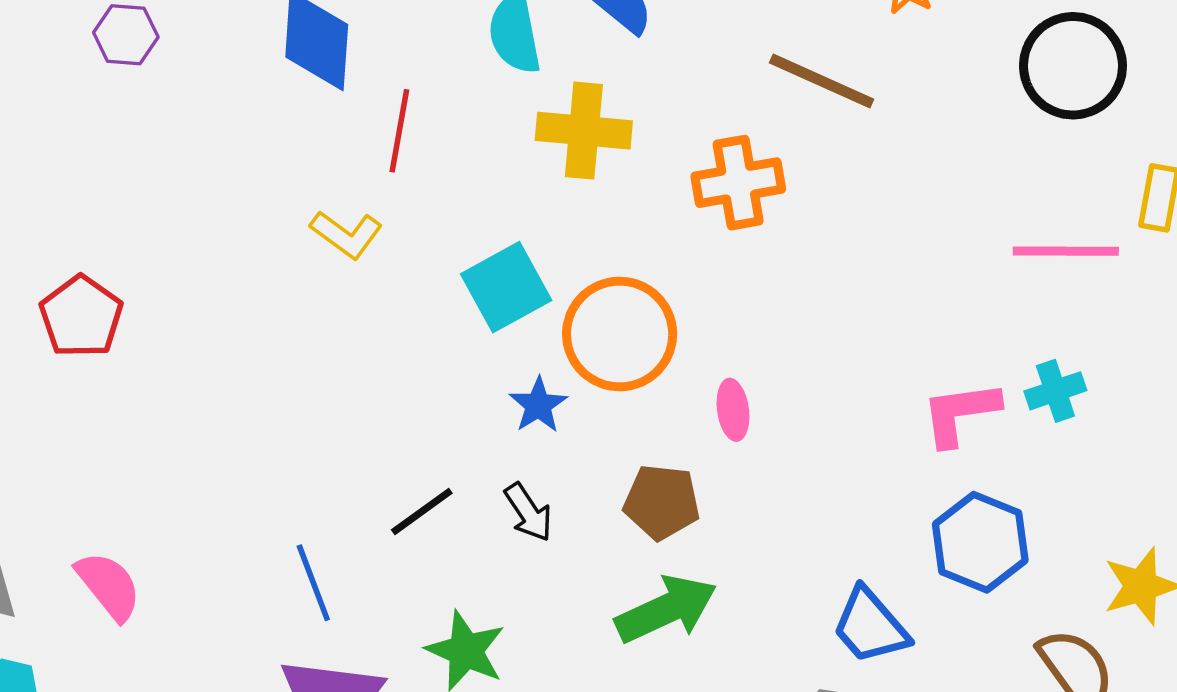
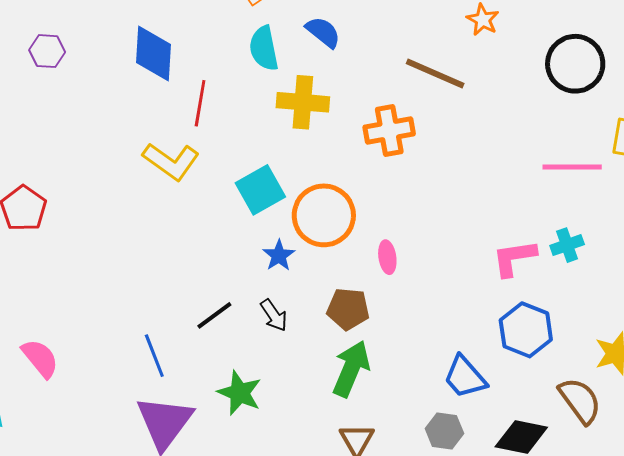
yellow L-shape: (346, 234) -> (171, 161), size x1.4
green arrow: (666, 609) -> (351, 369), turned -42

